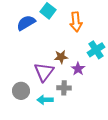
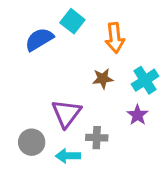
brown star: (61, 57) -> (103, 79), moved
purple star: (78, 69) -> (137, 115), moved

